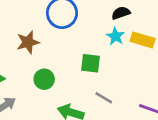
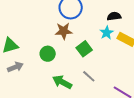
brown star: (28, 42) -> (64, 31), moved
green square: (90, 63) -> (84, 49), turned 35

